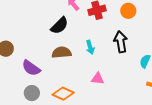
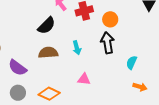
orange circle: (128, 11) -> (110, 19), moved

